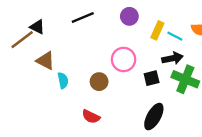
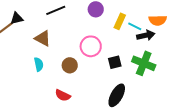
black triangle: (37, 27) -> (17, 18), turned -40
black arrow: (172, 58) -> (146, 35), moved
brown triangle: (45, 61) -> (43, 38), moved

